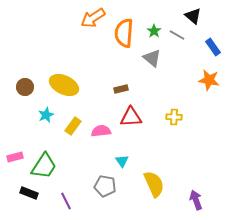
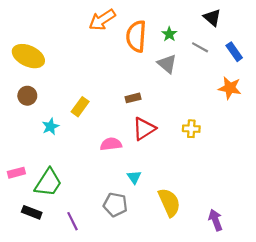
gray line: (177, 35) -> (200, 47), moved
yellow ellipse: (64, 85) -> (28, 56), moved
red triangle: (131, 117) -> (144, 129), turned -30
yellow rectangle: (73, 126) -> (80, 107), moved

